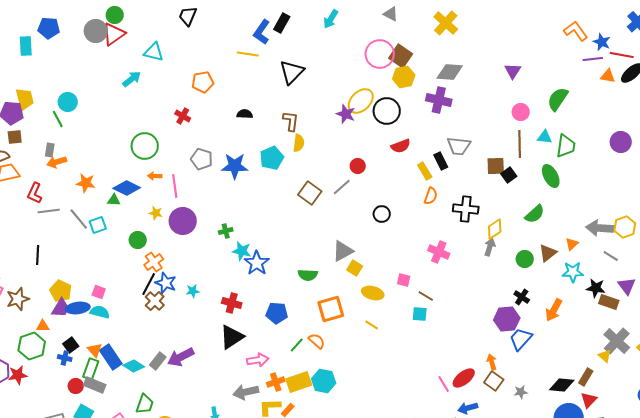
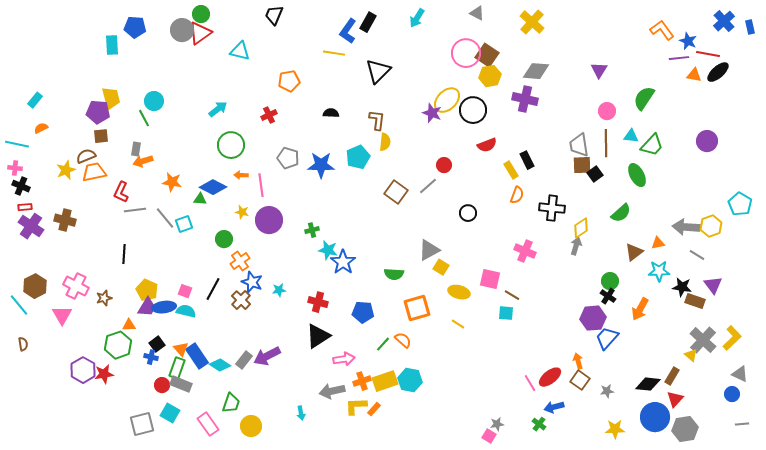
cyan arrow: (132, 79) -> (218, 109), moved
red cross: (183, 116) -> (269, 115), turned 35
gray trapezoid: (459, 146) -> (579, 145), moved, turned 75
green trapezoid: (566, 146) -> (652, 145), turned 35
orange triangle: (572, 244) -> (658, 243), turned 32
green circle: (525, 259) -> (610, 281), moved
pink square: (404, 280) -> (490, 279), size x1.5
black line: (149, 284) -> (213, 289), moved
brown star: (18, 299) -> (104, 298), size x0.7

